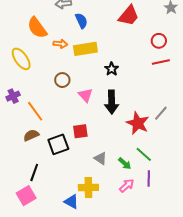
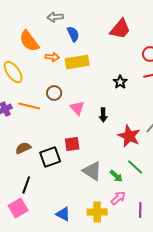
black star: (112, 69) -> (120, 82), moved
black arrow: (112, 102) -> (103, 115), size x0.6
orange line: (35, 111) -> (29, 106), moved, turned -40
gray triangle: (101, 158) -> (92, 171), size x1.5
purple line: (149, 179) -> (140, 210), moved
yellow cross: (88, 188) -> (97, 212), moved

